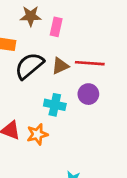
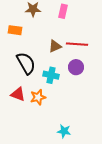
pink rectangle: (56, 27) -> (63, 11), moved
black semicircle: (29, 66) -> (26, 63), moved, turned 100

